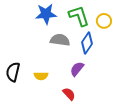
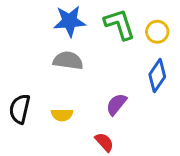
gray semicircle: (60, 40) -> (68, 60), moved
blue diamond: (87, 43) -> (157, 76), moved

